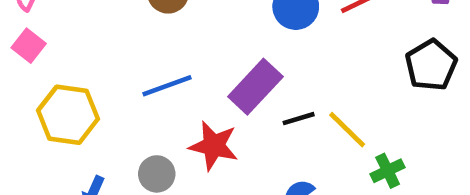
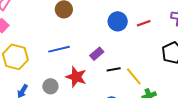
purple rectangle: (255, 87) -> (97, 54), size x0.6

